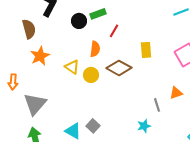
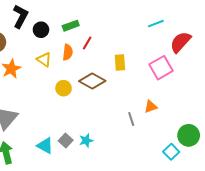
black circle: (79, 21) -> (41, 30), moved
orange semicircle: (95, 49) -> (68, 52), moved
yellow triangle: (72, 67) -> (44, 59), moved
cyan star: (144, 126) -> (86, 140), moved

